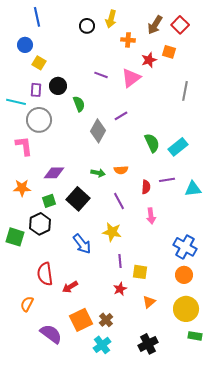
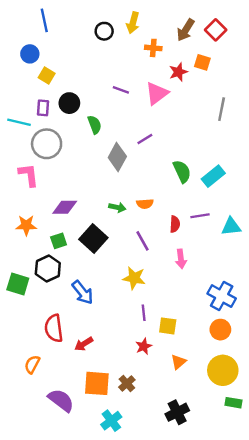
blue arrow: (82, 244) -> (83, 292), moved
orange square: (81, 320) -> (97, 383), turned 30
cyan cross: (102, 345) -> (111, 421), moved

